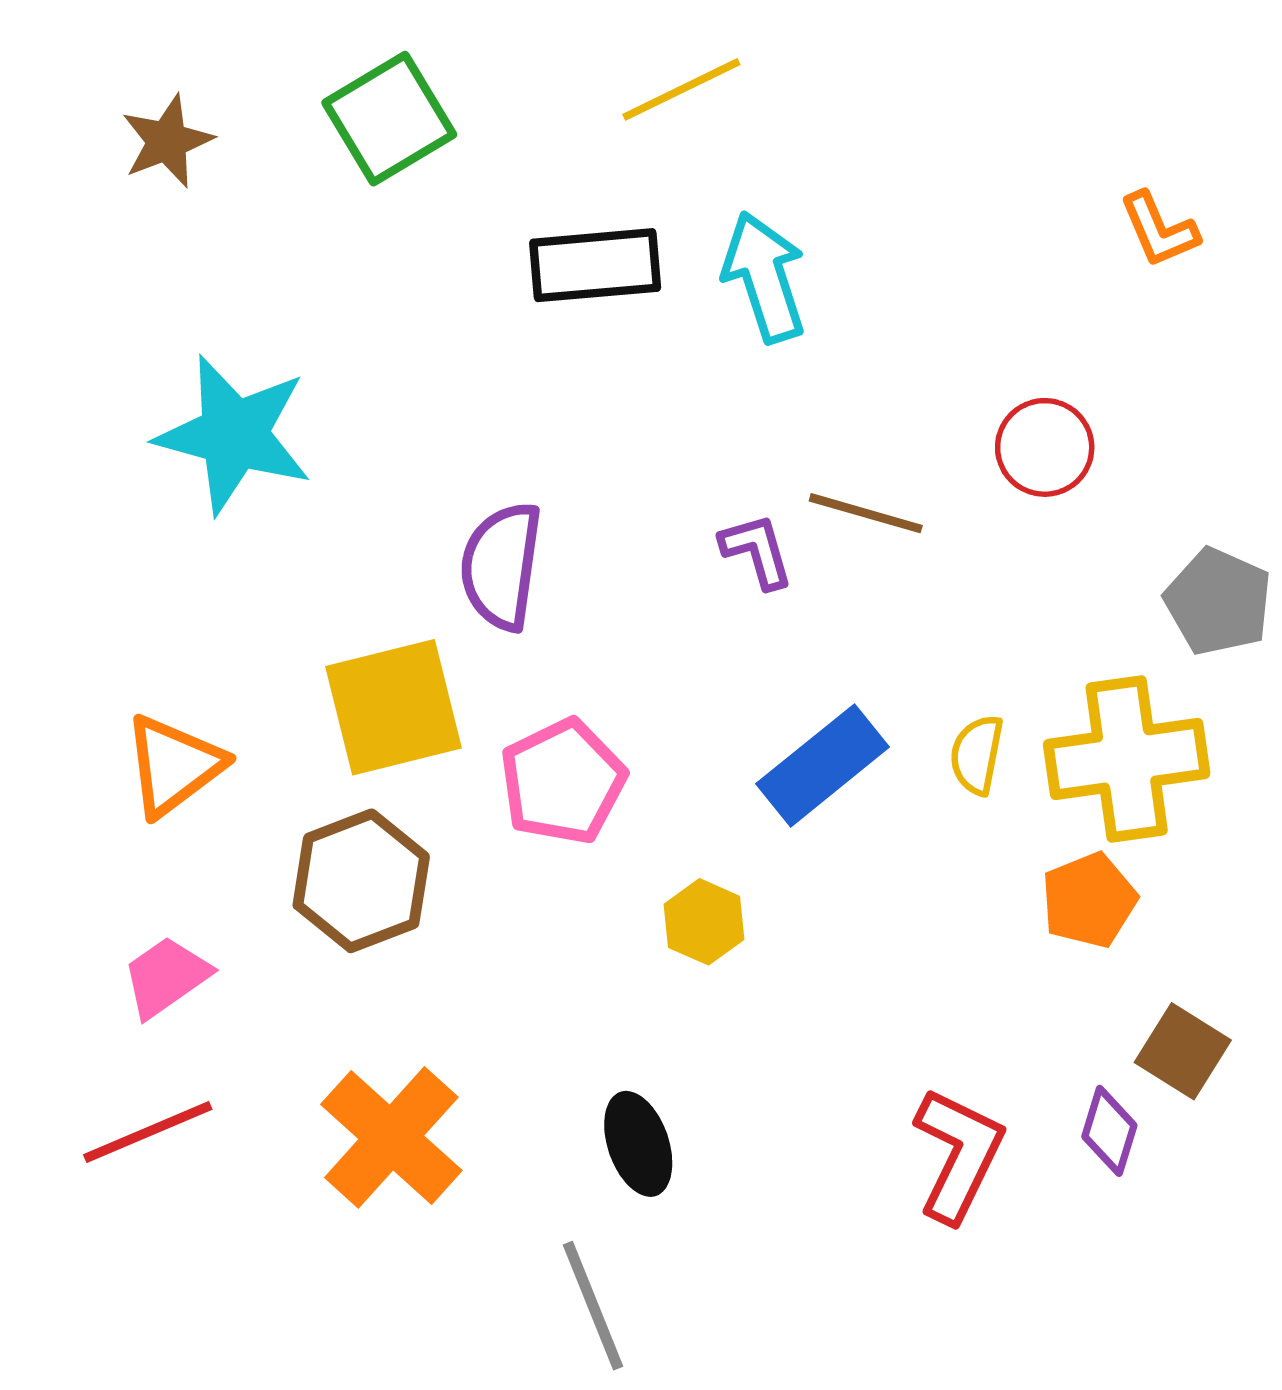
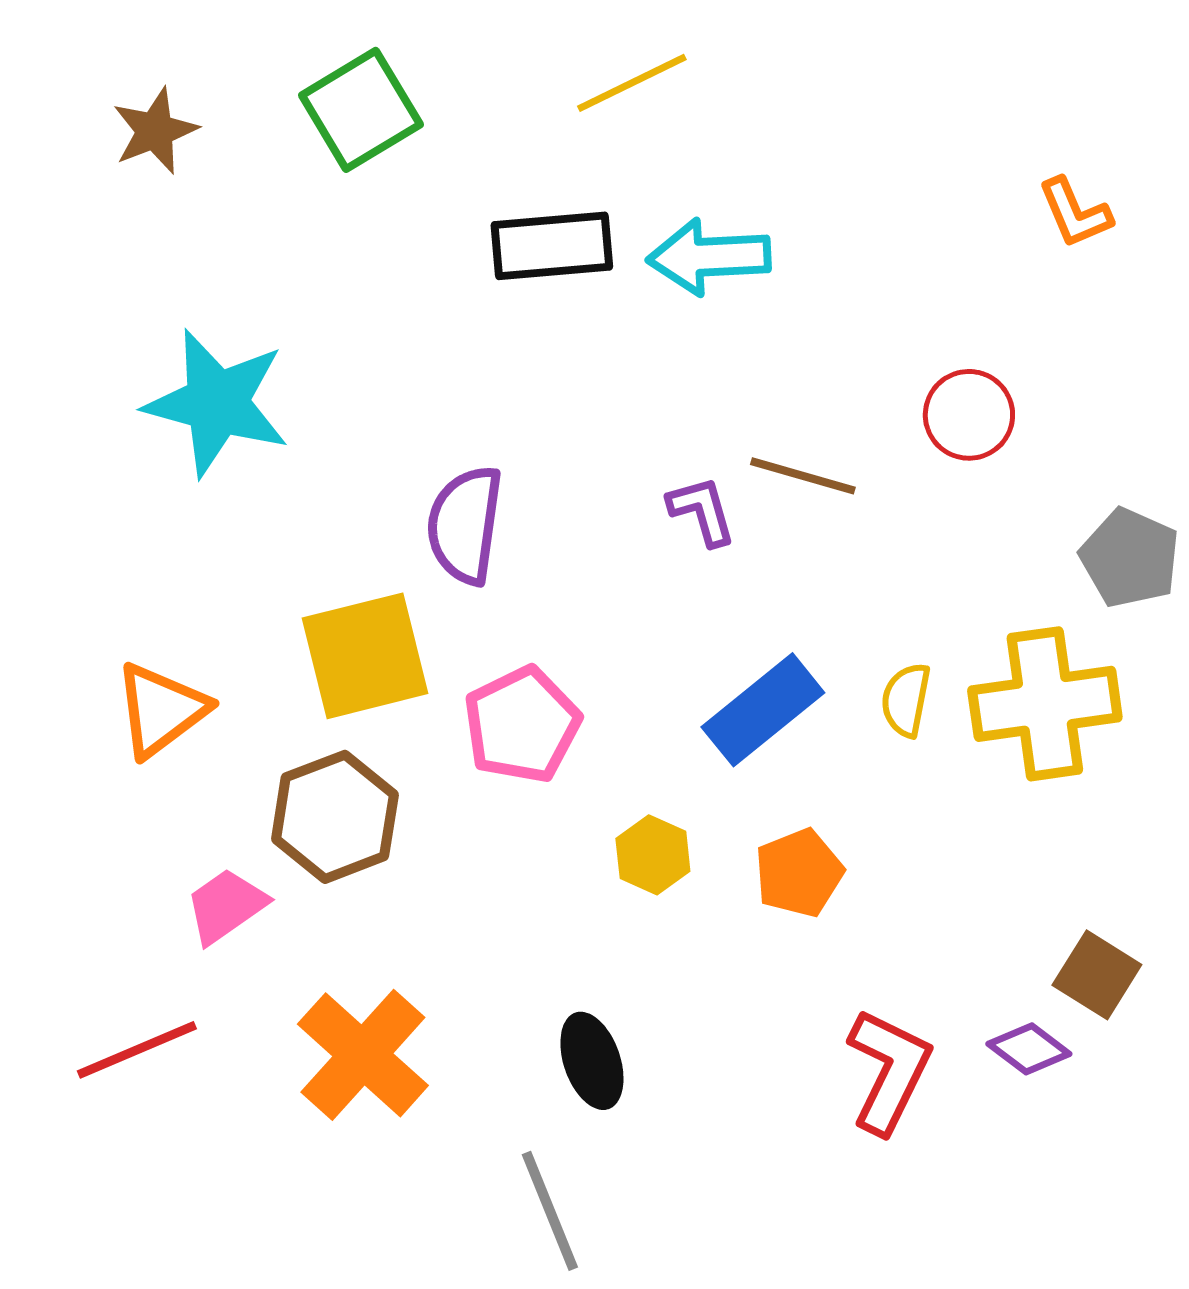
cyan arrow: (764, 277) -> (709, 257), turned -75
orange pentagon: (1089, 900) -> (799, 873), moved
pink trapezoid: (166, 977) -> (226, 906), moved
purple diamond: (1109, 1131) -> (1029, 1049), turned -70

